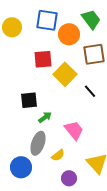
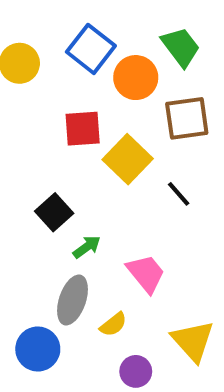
blue square: (47, 20) -> (91, 49), turned 30
black square: (29, 100) -> (54, 212), turned -36

